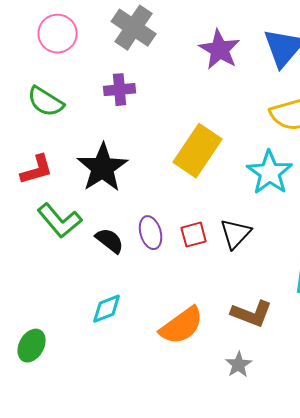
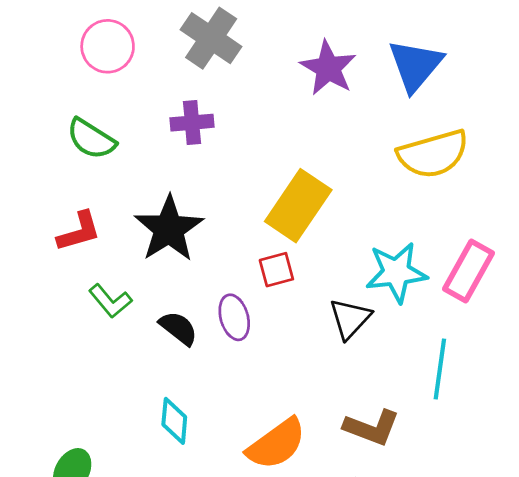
cyan star: (270, 173) -> (396, 272), moved, turned 30
green L-shape: (60, 221) -> (110, 301), size x0.7
red square: (194, 235) -> (276, 270), moved
cyan diamond: (107, 309) -> (174, 421), turned -64

